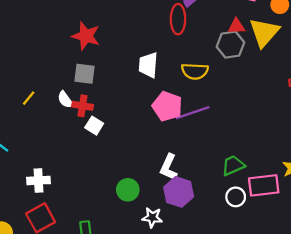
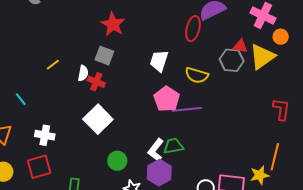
white semicircle: (65, 100) -> (83, 73), turned -147
white square: (94, 126) -> (98, 119), moved, size x1.8
green trapezoid: (233, 165) -> (173, 146), moved

